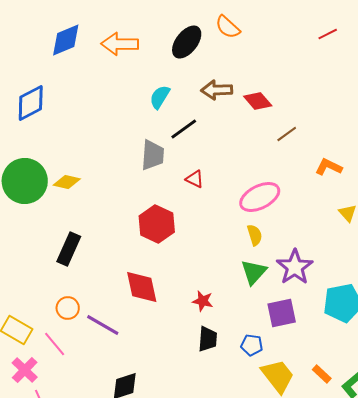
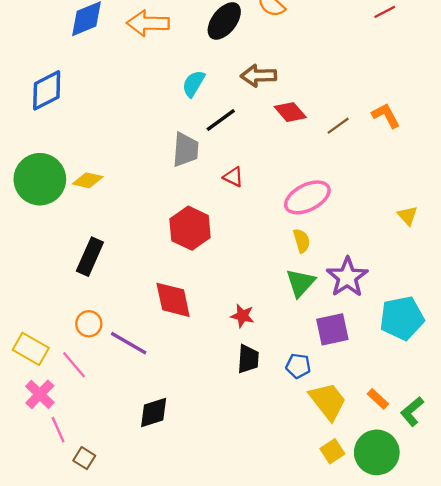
red diamond: (258, 101) -> (290, 112), moved
orange L-shape: (329, 167) -> (386, 115), moved, turned 36

